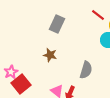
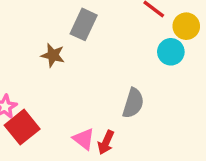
brown star: (50, 55) -> (53, 55), moved

